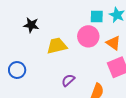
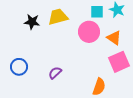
yellow trapezoid: (57, 46) -> (58, 17), moved
purple semicircle: (68, 80) -> (55, 73), moved

